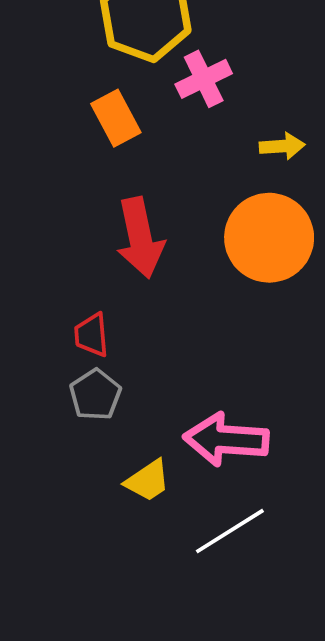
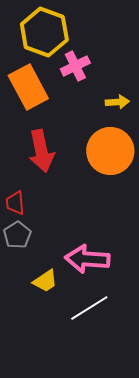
orange rectangle: (116, 118) -> (28, 87), size x1.5

